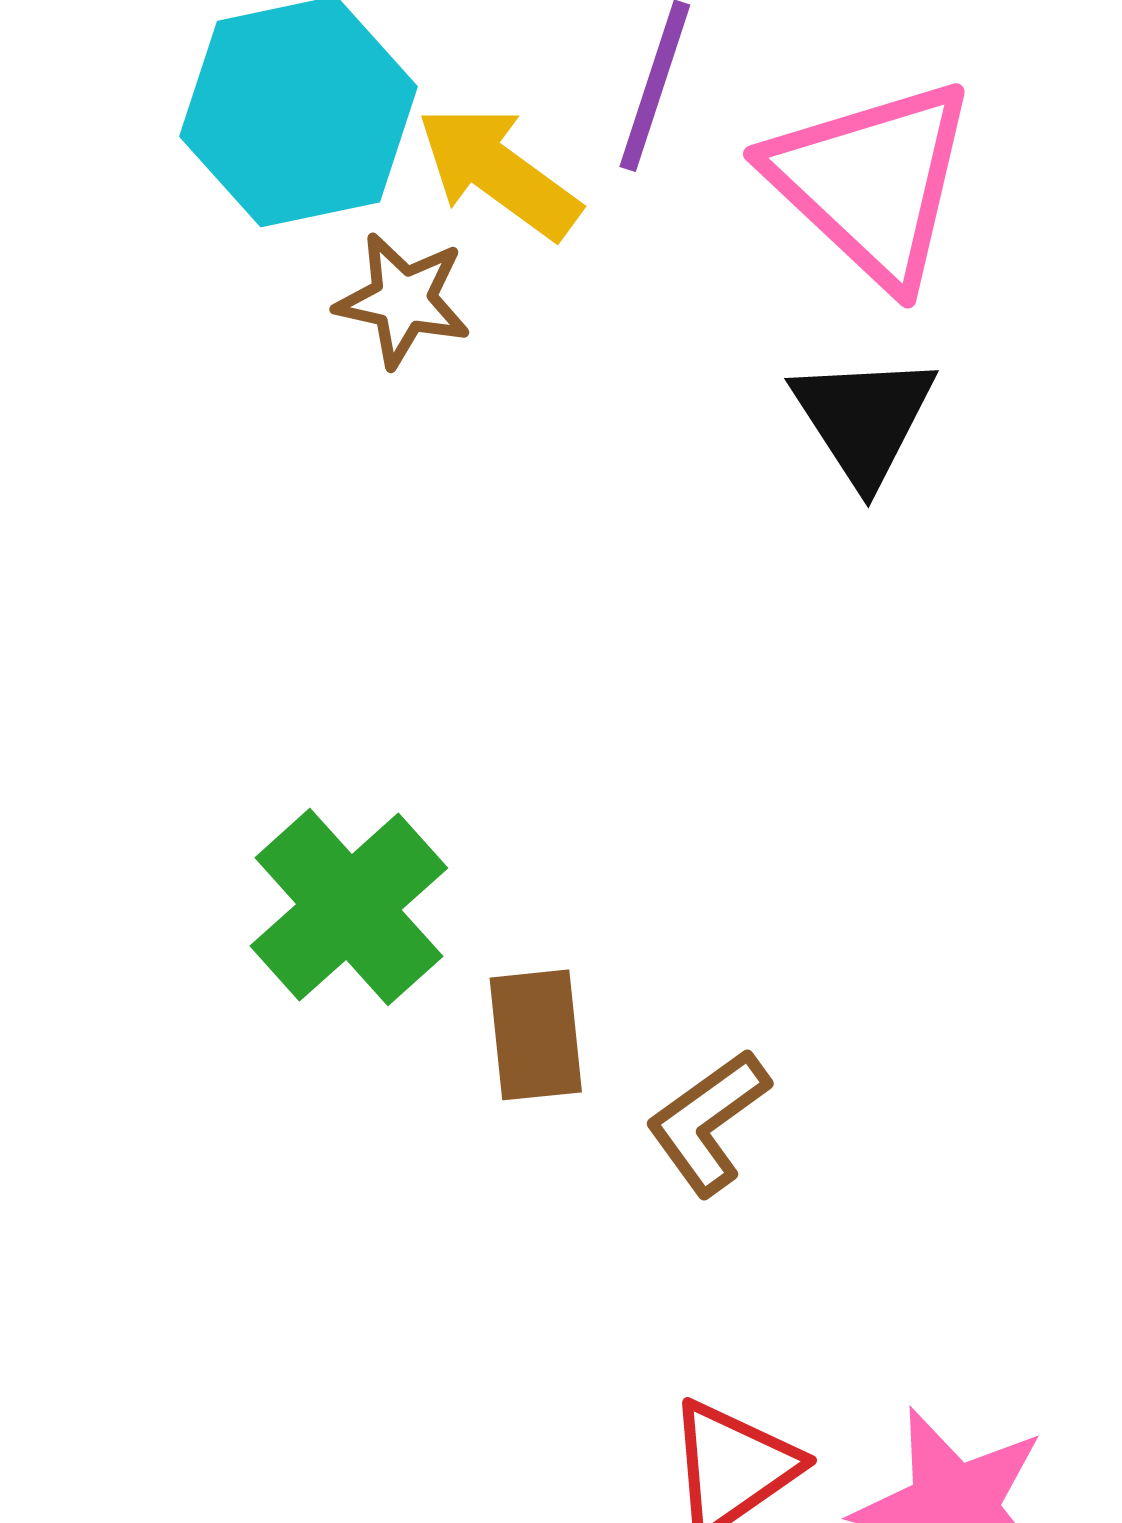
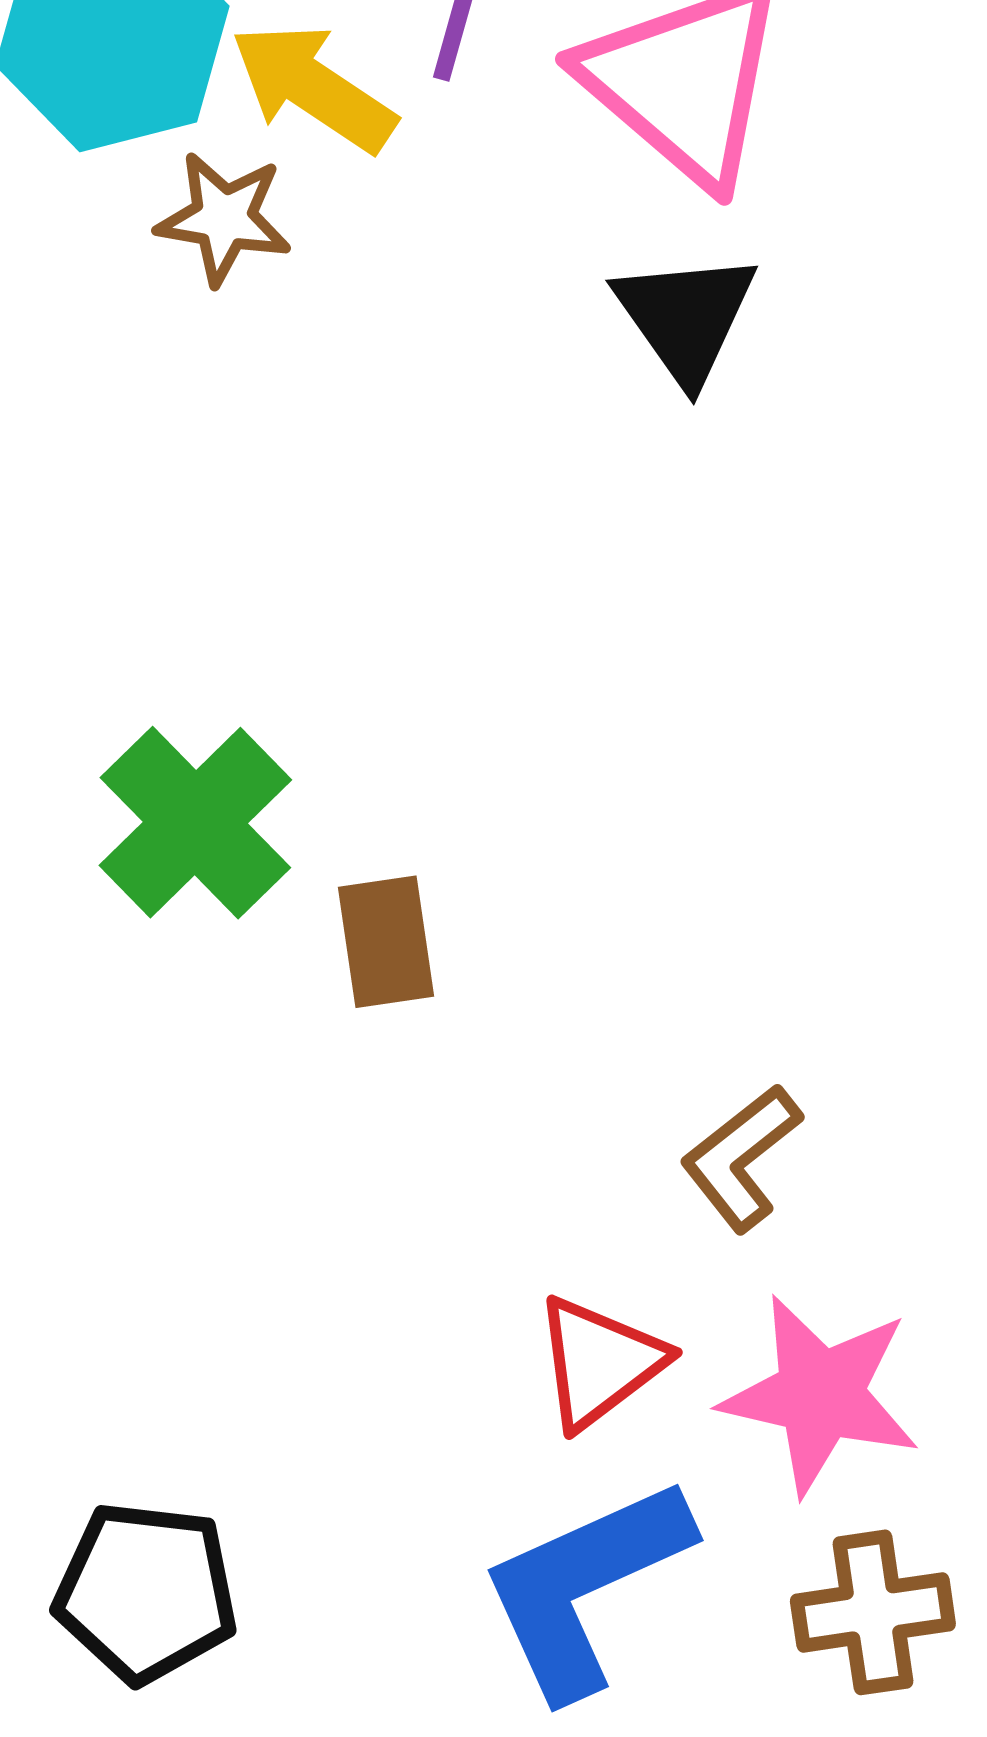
brown L-shape: (708, 1122) -> (741, 1158), moved

